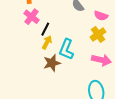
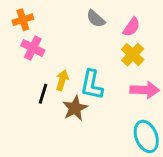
pink semicircle: (101, 16) -> (132, 27), turned -64
black line: (45, 29) -> (43, 94), moved

